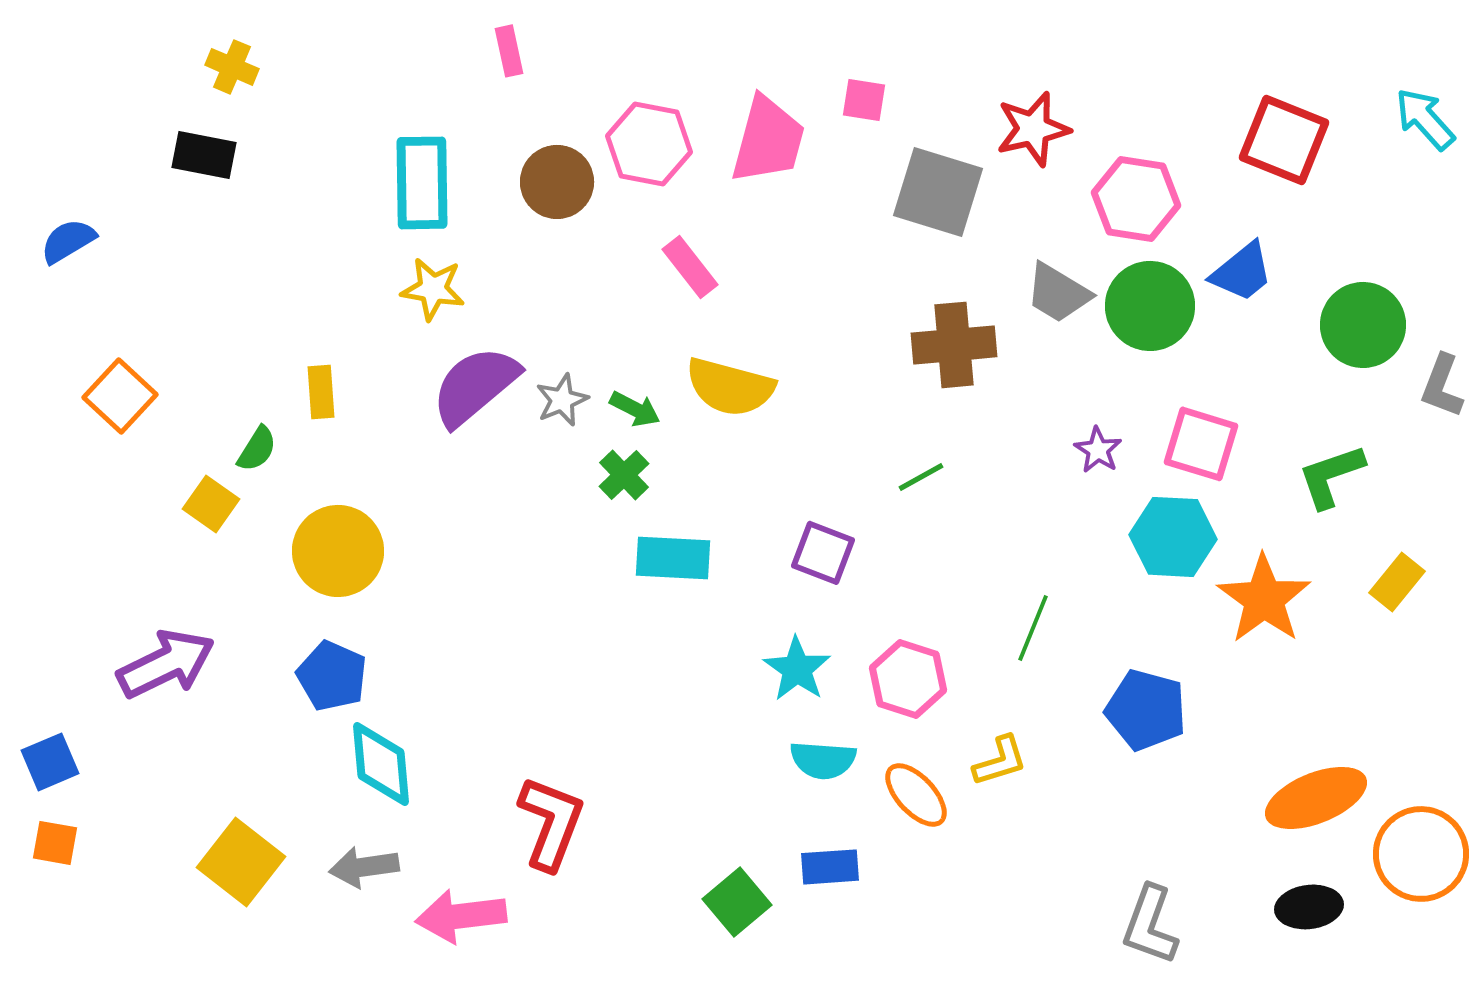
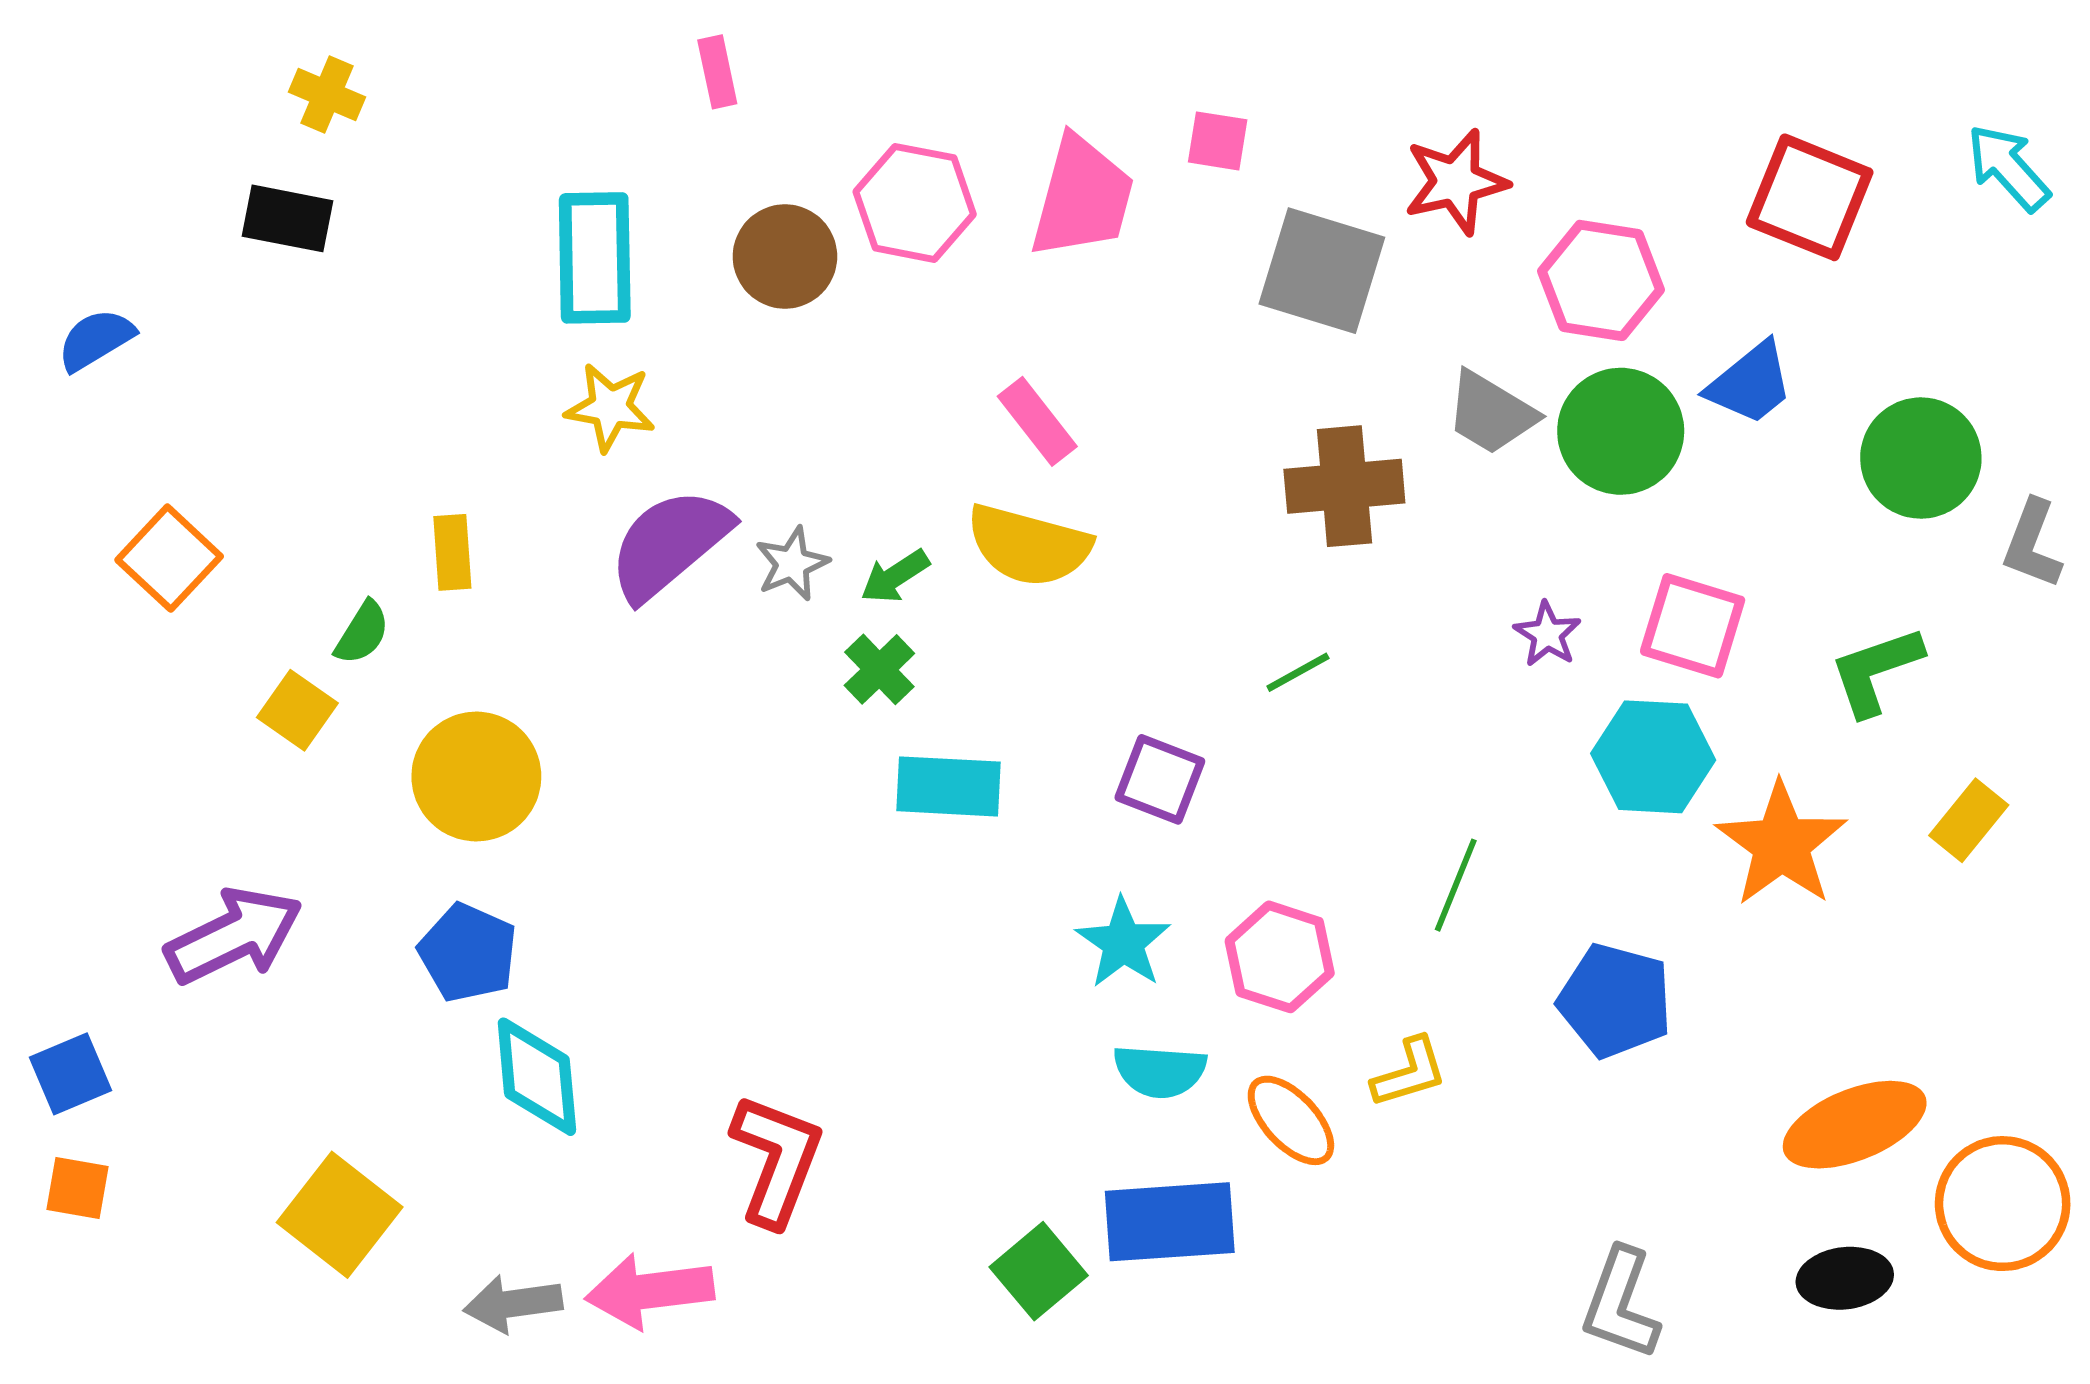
pink rectangle: (690, 267) -> (1037, 421), moved
green arrow: (635, 409) -> (895, 576), turned 120
gray arrow: (364, 867) -> (513, 1304), moved
blue rectangle: (830, 867) -> (1170, 1222), size x1.6

